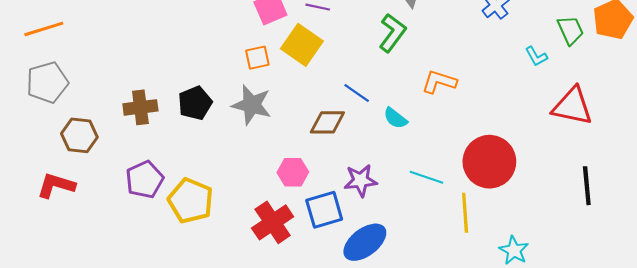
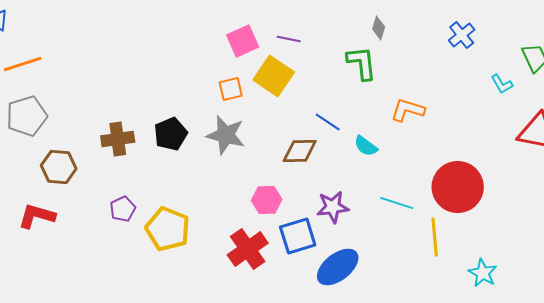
green L-shape: (392, 33) -> (362, 63), turned -42
purple pentagon: (145, 179) -> (123, 209), size x0.7

